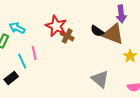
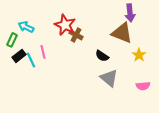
black semicircle: (97, 31) -> (102, 56), moved
black rectangle: (11, 78) -> (19, 56), moved

